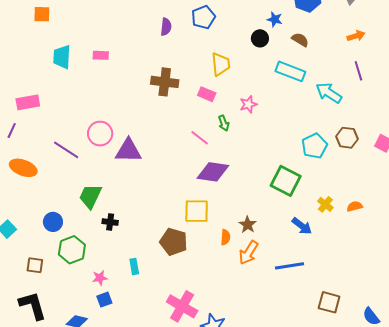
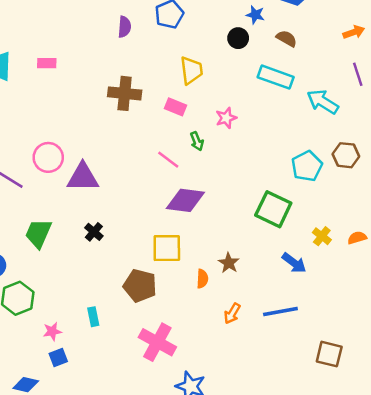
black cross: (110, 222) -> (94, 232), moved, turned 35
orange arrow: (249, 253) -> (232, 313), moved, size x0.7
pink cross: (182, 306) -> (157, 342), moved

